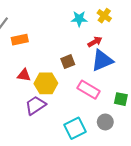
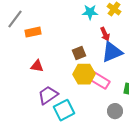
red arrow: (95, 42) -> (105, 34), turned 96
yellow hexagon: (46, 83) -> (84, 74), moved
cyan square: (75, 128) -> (64, 110), moved

